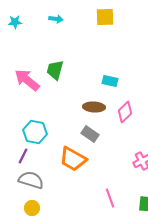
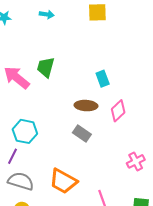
cyan rectangle: (110, 81) -> (103, 79), turned 56
orange trapezoid: (73, 159) -> (63, 181), moved

